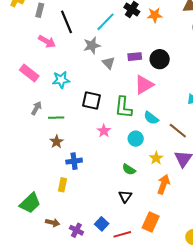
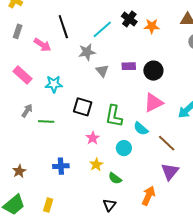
gray rectangle: (40, 10) -> (18, 31), moved
pink triangle: (144, 85) -> (153, 103), moved
brown star: (57, 142) -> (19, 171), moved
yellow star: (156, 158) -> (96, 164), moved
yellow rectangle: (63, 185) -> (48, 205), moved

